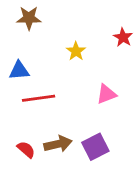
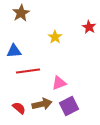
brown star: (29, 18) -> (21, 13), turned -30
pink triangle: (106, 94) -> (59, 83), moved

